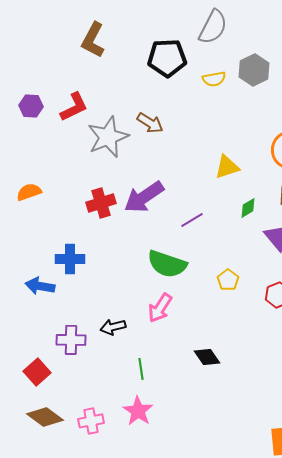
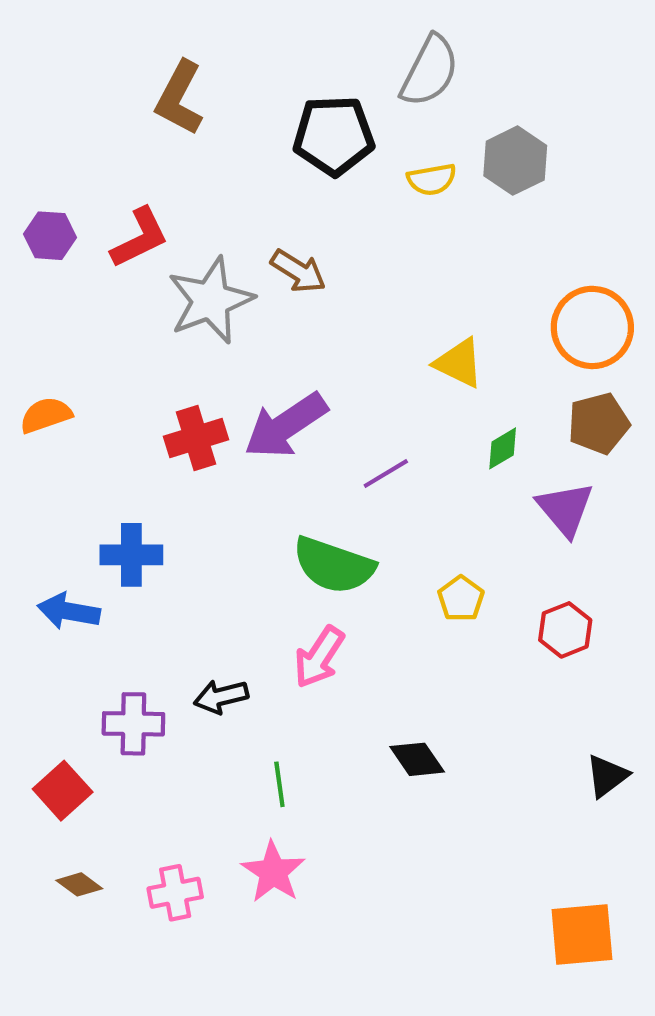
yellow triangle: (227, 167) -> (459, 363), turned 44
brown diamond: (45, 417) -> (79, 884), size x0.6

